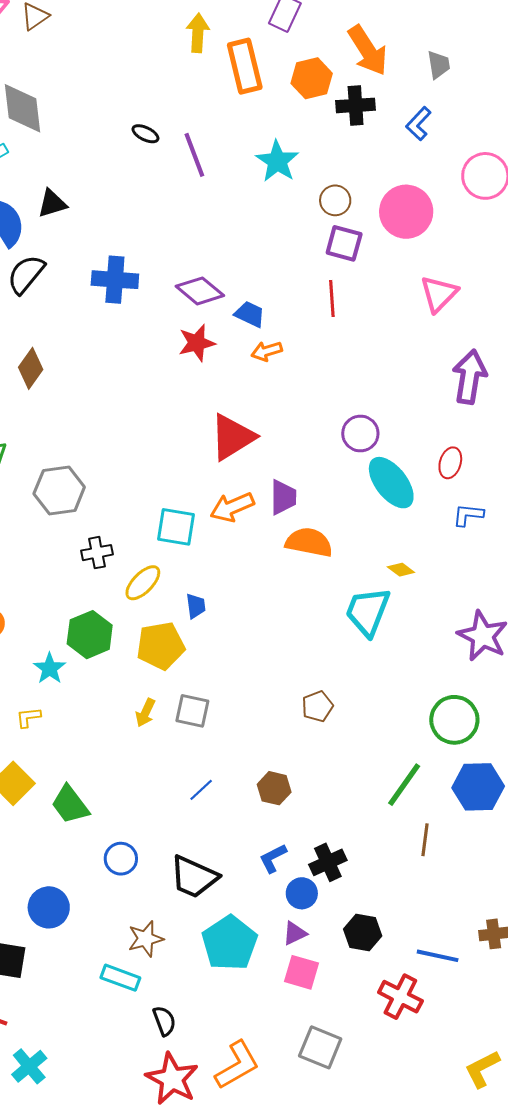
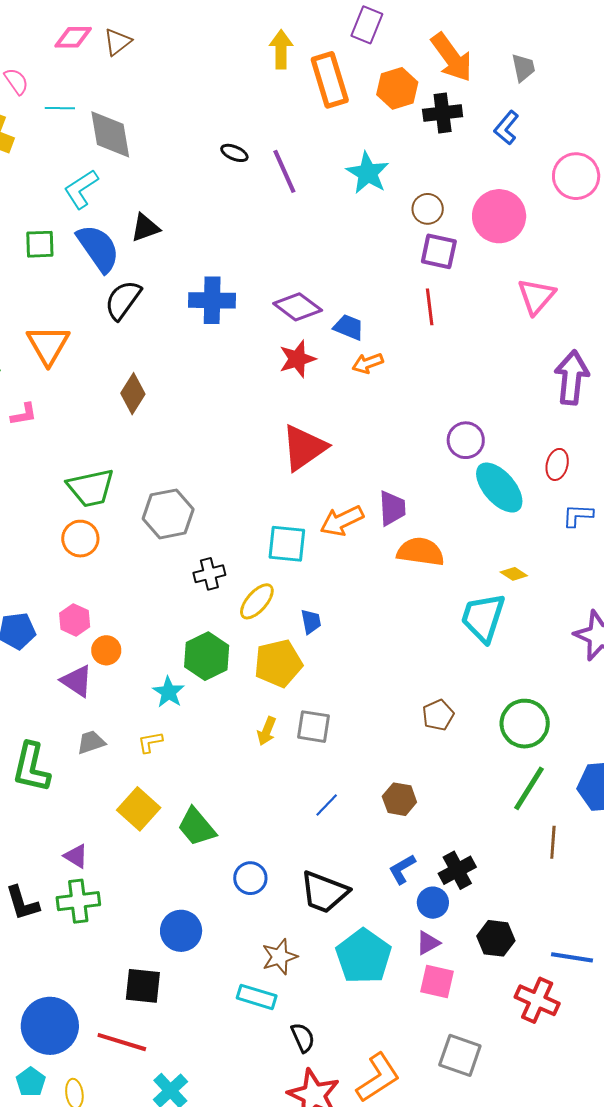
red triangle: (232, 437) -> (304, 448), moved
green circle: (454, 720) -> (525, 724), moved

